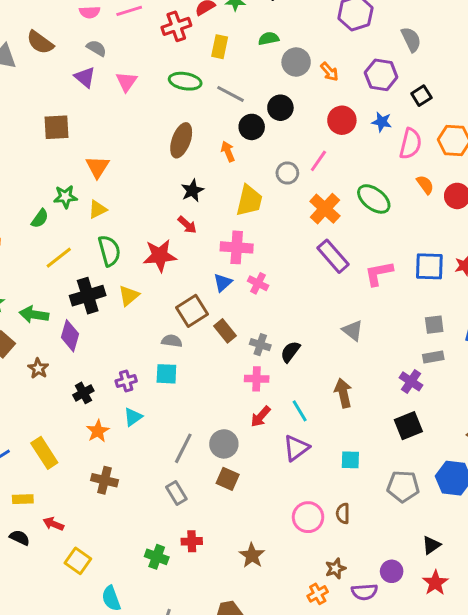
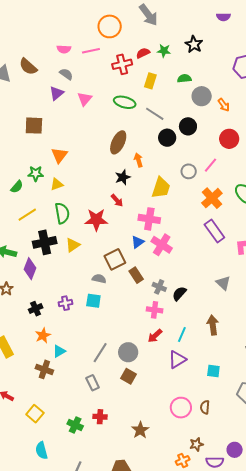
purple triangle: (85, 77) -> (57, 93), turned 35
orange arrow: (228, 151) -> (138, 160), moved
pink cross: (258, 283) -> (162, 245), size x1.5
cyan line: (300, 411) -> (182, 334), turned 49
cyan triangle: (133, 417) -> (59, 351), moved
yellow square: (78, 561) -> (35, 414), moved

